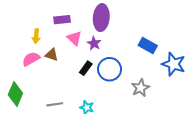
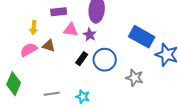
pink triangle: (74, 38) -> (71, 30), turned -35
blue rectangle: (148, 45) -> (142, 37), size x1.4
gray star: (141, 88) -> (135, 78), turned -30

